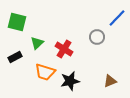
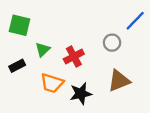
red cross: (64, 49) -> (74, 56), turned 30
brown triangle: (110, 81) -> (119, 81), moved, size x1.5

